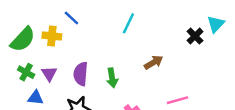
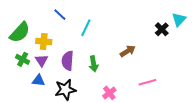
cyan line: (128, 23) -> (86, 28), moved
yellow cross: (52, 36) -> (44, 42), moved
blue triangle: (36, 98) -> (38, 80), moved

